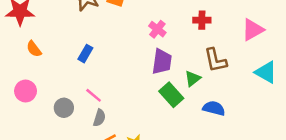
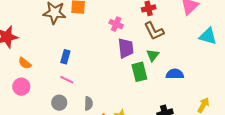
brown L-shape: (215, 60) -> (154, 31), moved
pink circle: (26, 91) -> (21, 87), moved
pink line: (94, 95) -> (67, 80), moved
green rectangle: (171, 95) -> (139, 72), turned 42

